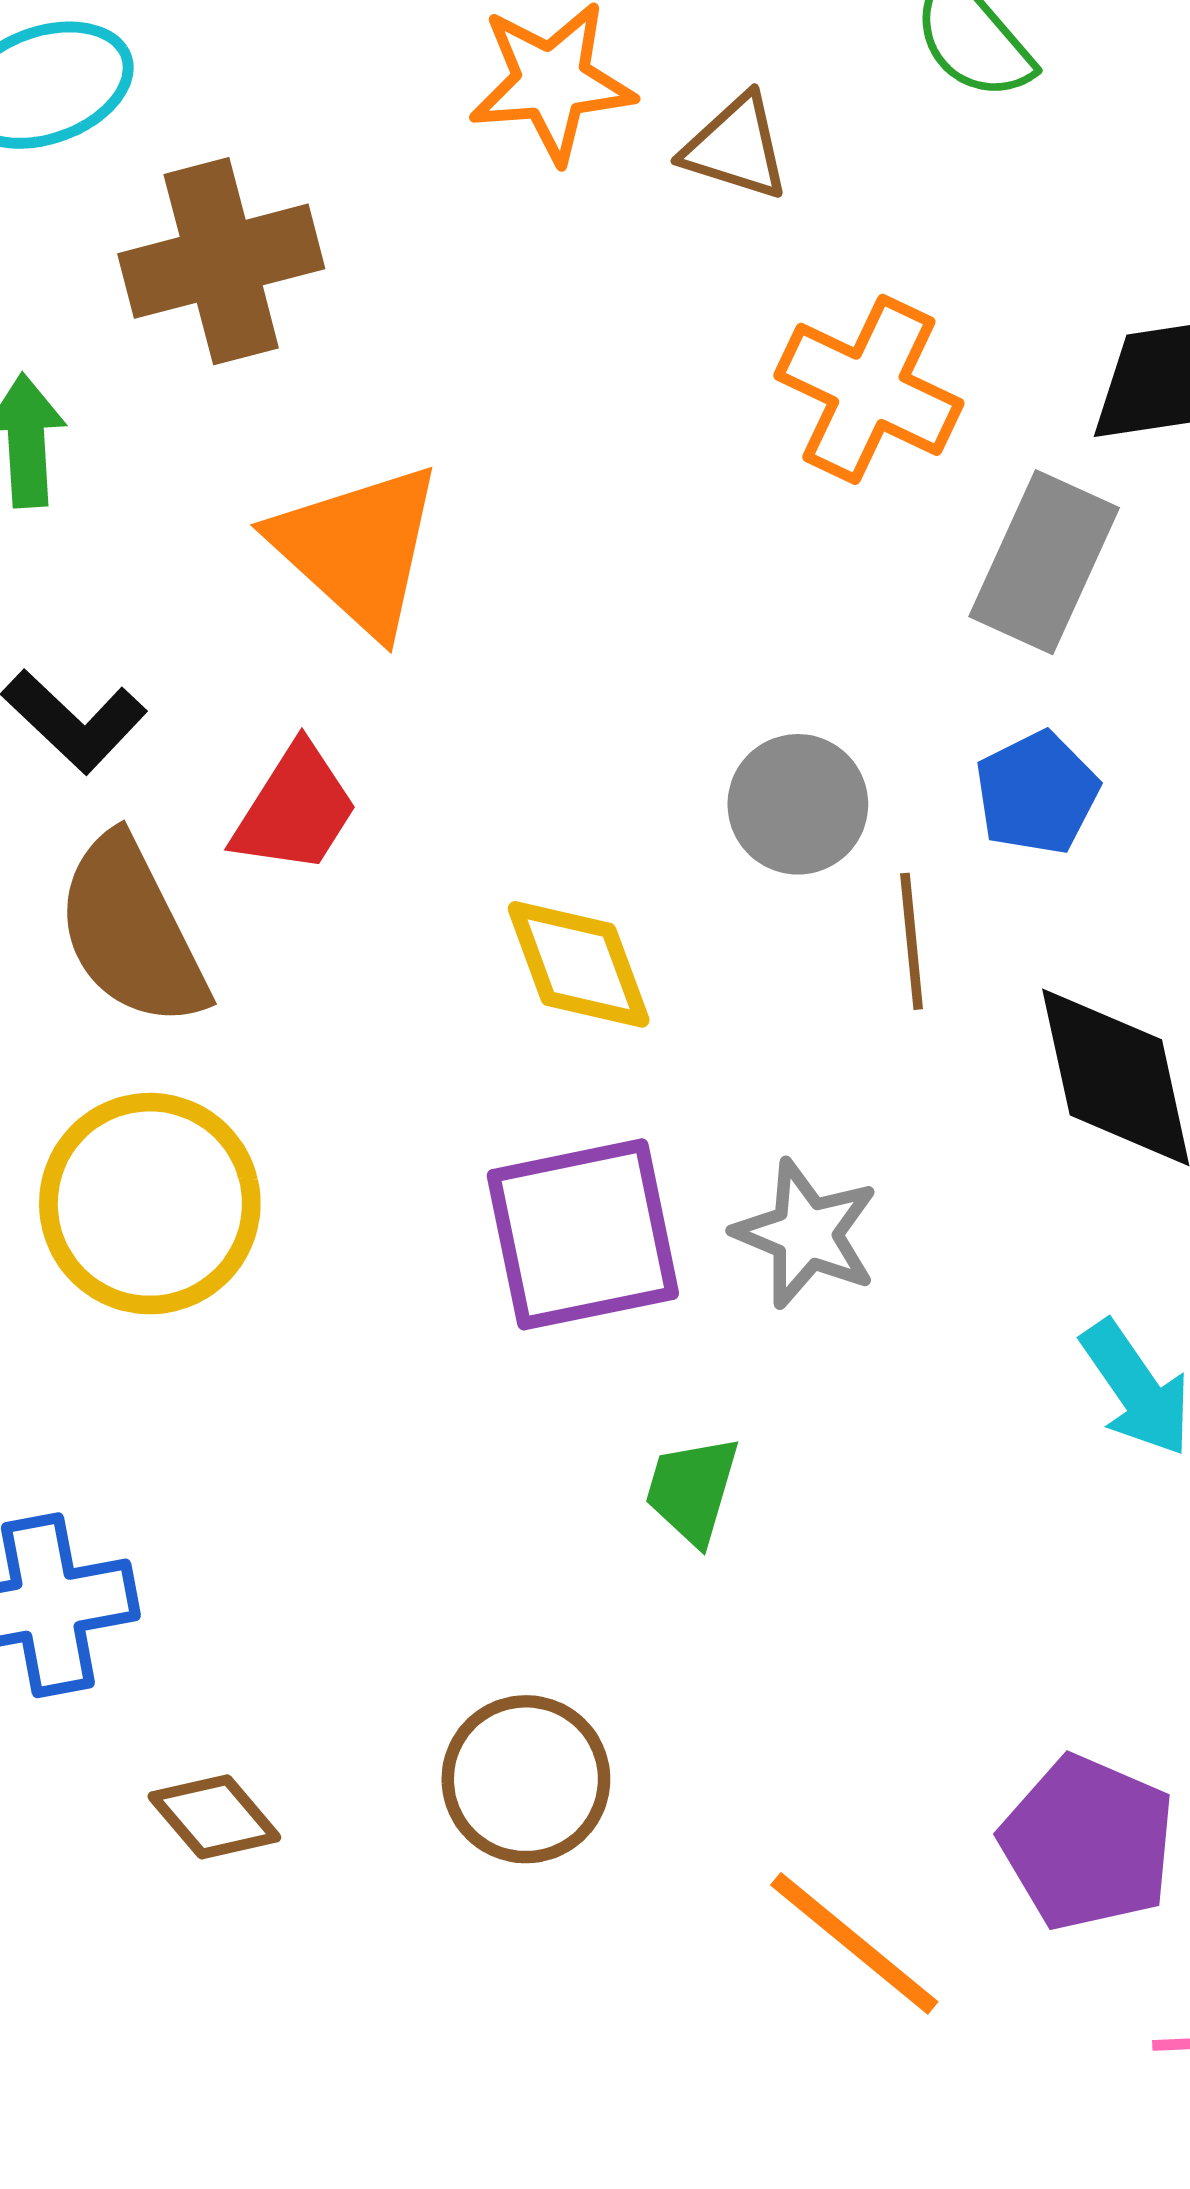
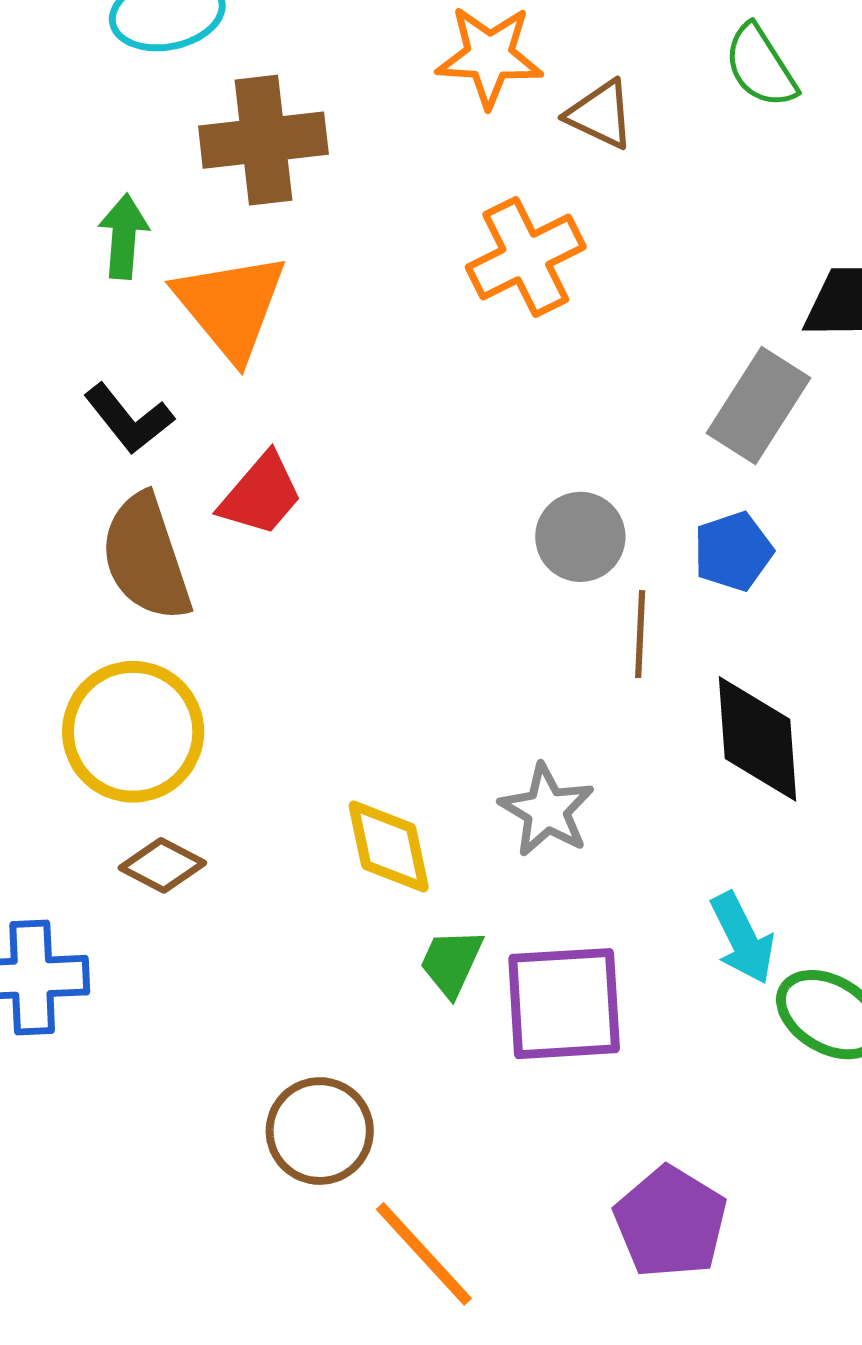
orange cross: (869, 389) -> (526, 257), moved, turned 30
orange triangle: (358, 549) -> (231, 306), moved
yellow diamond: (579, 964) -> (389, 846), moved
purple square: (583, 1234) -> (564, 1004), moved
brown diamond: (214, 1817) -> (162, 865), moved, turned -30
orange line: (854, 1943) -> (424, 1254), moved

